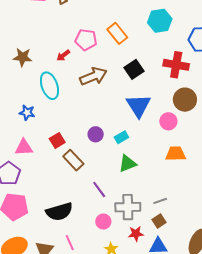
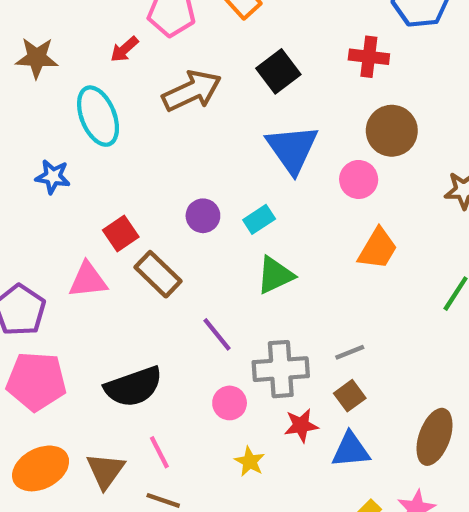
red cross: (176, 65) -> (369, 57), size x0.7
pink triangle: (24, 147) -> (88, 280), moved
orange trapezoid: (176, 154) -> (378, 249), turned 125

